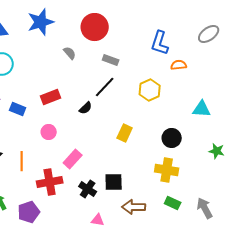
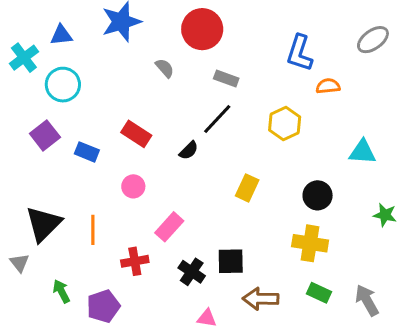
red rectangle: (51, 97) -> (136, 134), turned 54
red cross: (50, 182) -> (135, 261), size x0.7

